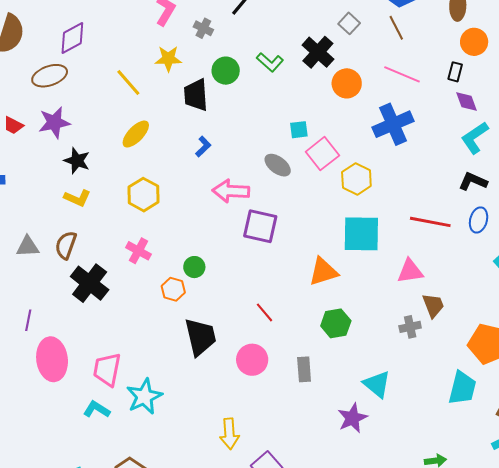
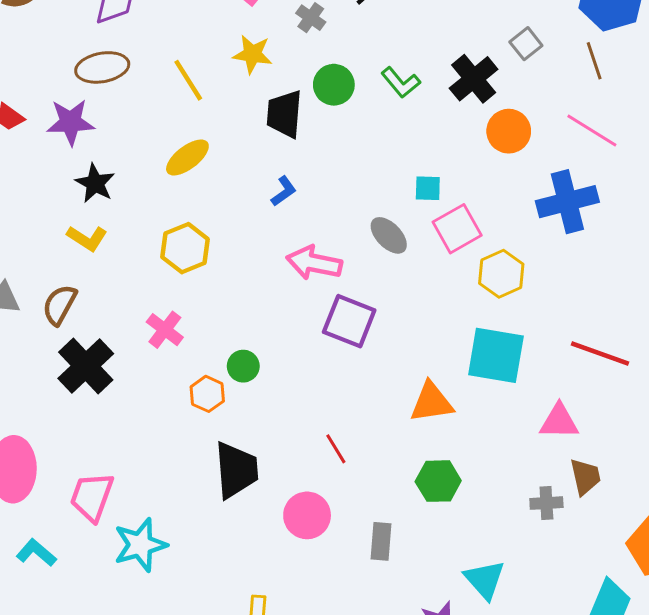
brown ellipse: (50, 76) -> (102, 67), moved
cyan L-shape: (97, 409) -> (36, 553), moved

